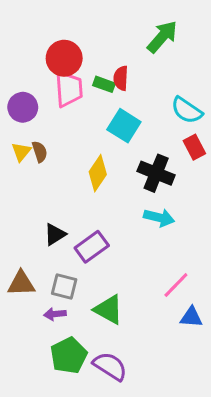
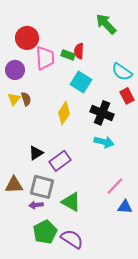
green arrow: (162, 37) -> (106, 24), turned -85
red circle: (64, 58) -> (27, 38), moved
gray square: (64, 287) -> (42, 187), size x1.4

